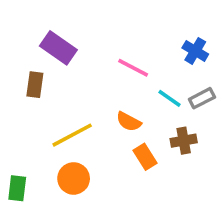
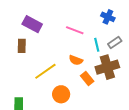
cyan line: (169, 98) -> (97, 45), turned 48
brown cross: (184, 141) -> (107, 67), size x1.6
orange circle: (74, 178) -> (61, 94), moved

